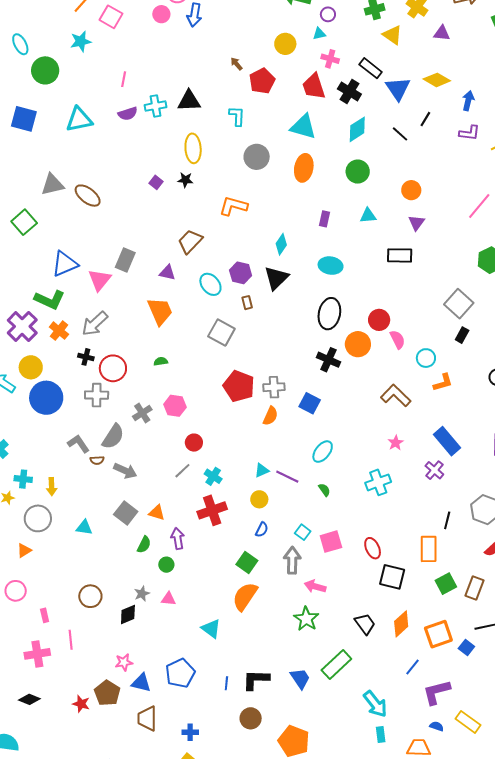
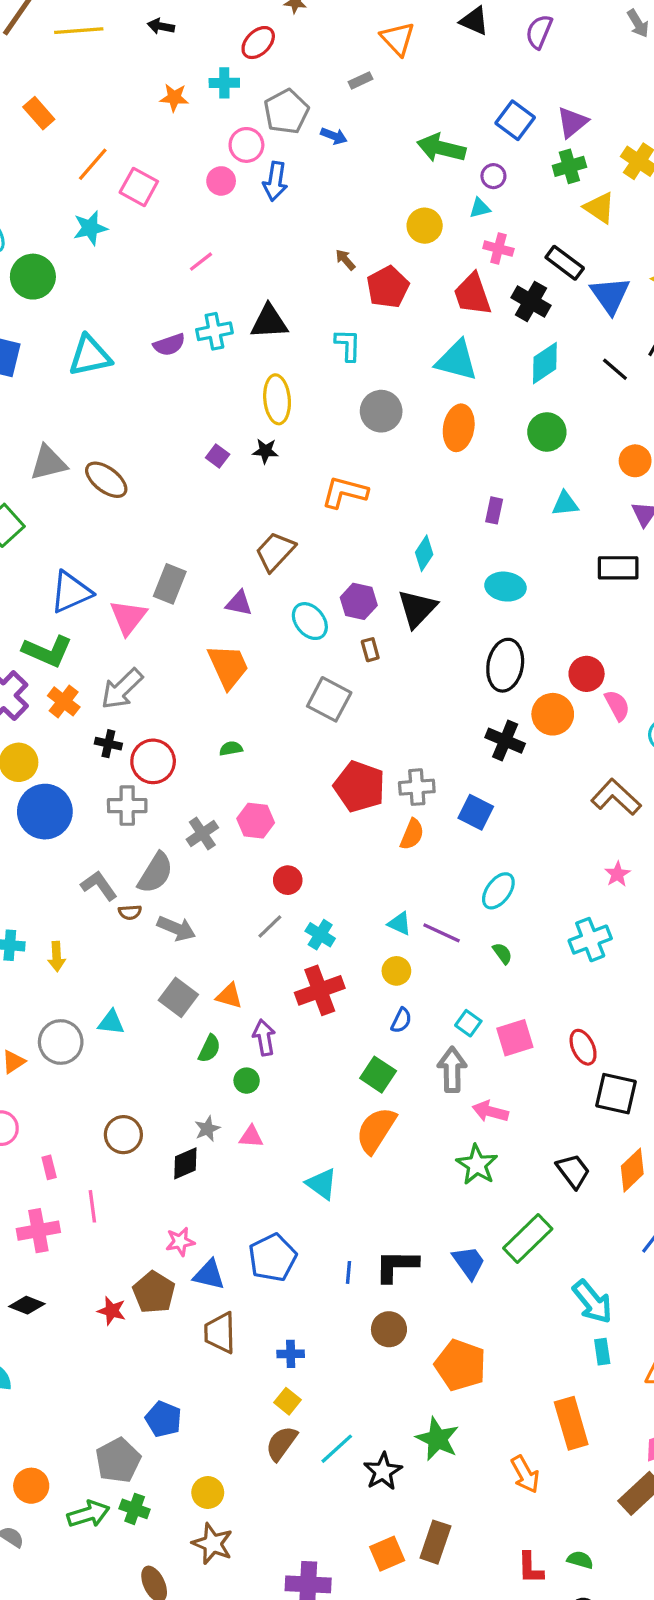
pink line: (124, 79) -> (201, 262), moved, turned 42
cyan triangle: (262, 470) -> (400, 924), turned 49
gray circle: (38, 518) -> (61, 1042), moved

